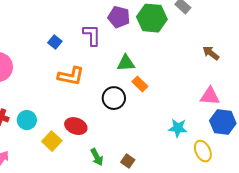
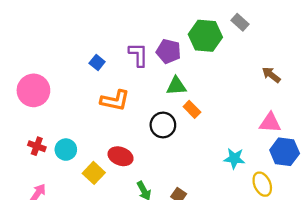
purple pentagon: (119, 17) -> (169, 51), moved

